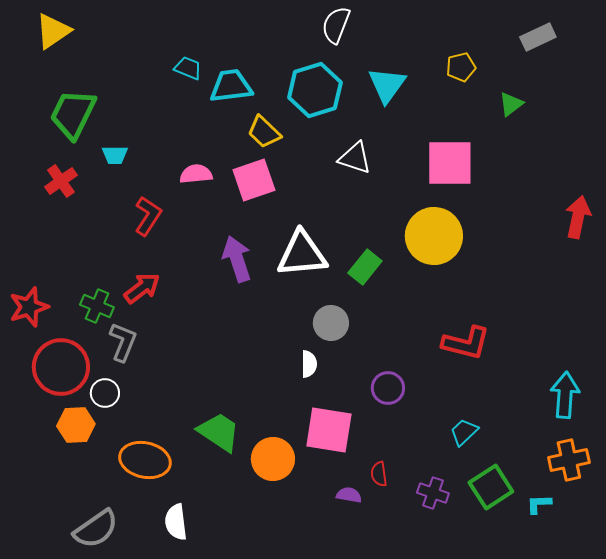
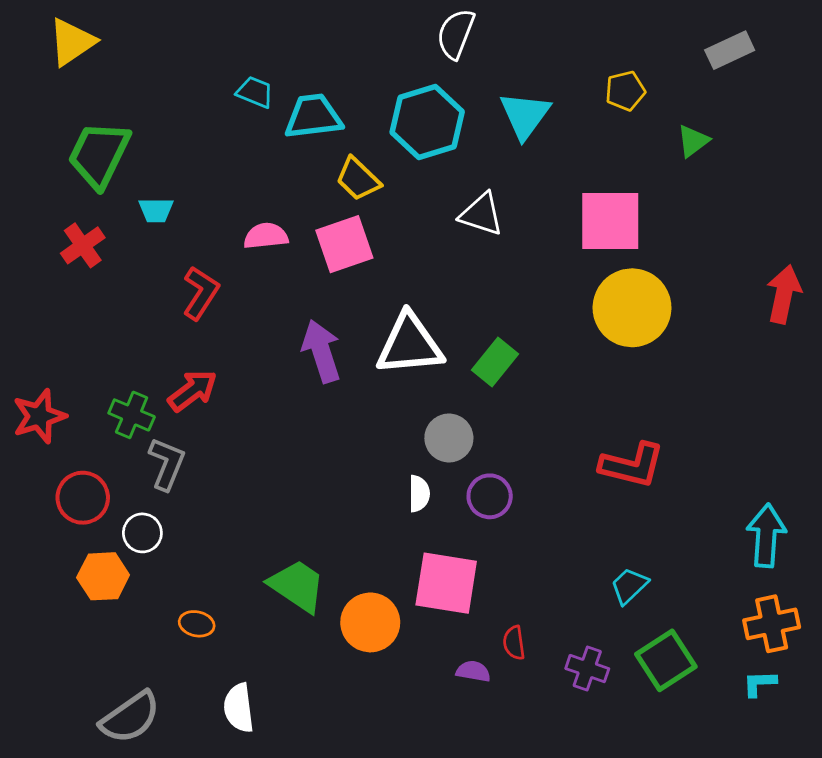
yellow circle: (434, 236) -> (632, 308), moved
red circle: (61, 367) -> (83, 498), size x0.7
purple circle: (388, 388) -> (490, 496), moved
orange ellipse: (145, 460) -> (197, 624), size x0.5
cyan L-shape: (539, 504) -> (759, 683), moved

